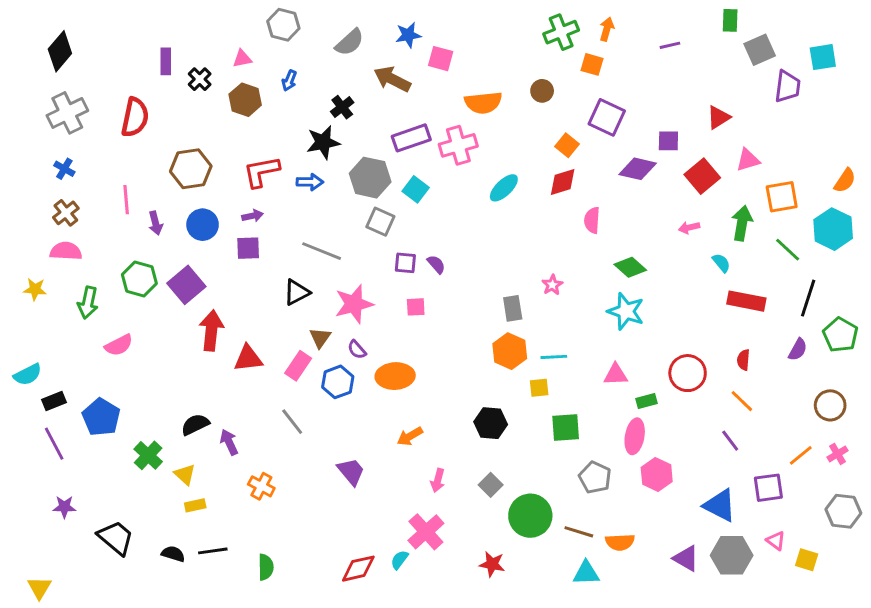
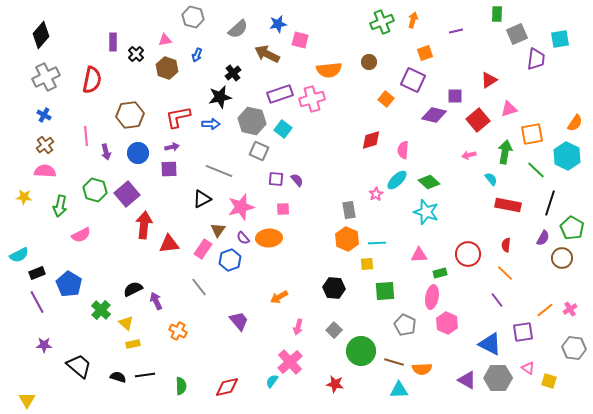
orange square: (592, 64) -> (425, 53), moved, turned -35
red diamond: (563, 182) -> (371, 140), moved
cyan ellipse: (504, 188) -> (397, 180), moved
orange ellipse: (395, 376) -> (269, 238), moved
brown circle: (830, 405) -> (562, 258), moved
red diamond: (358, 569) -> (227, 387), moved

